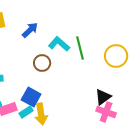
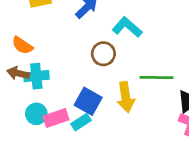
green line: (80, 48) -> (156, 77), moved, turned -75
yellow arrow: (41, 114) -> (126, 97), moved

